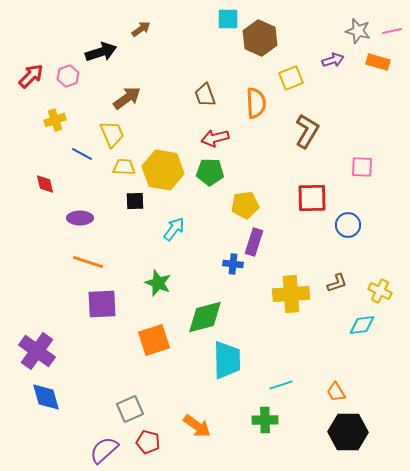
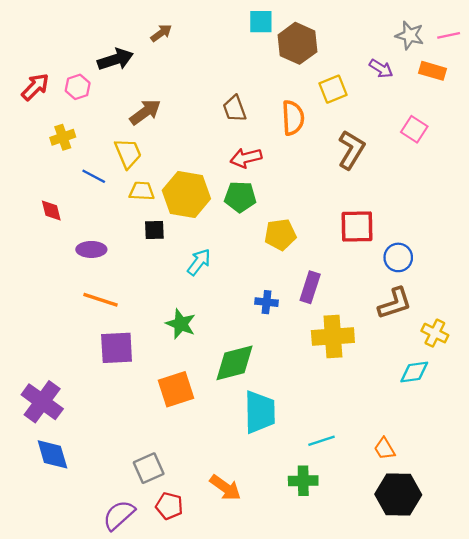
purple arrow: (333, 60) -> (381, 69), turned 50
pink square: (362, 167) -> (414, 129), moved, turned 30
purple rectangle: (254, 242) -> (310, 287), moved
brown L-shape: (337, 283) -> (395, 303), moved, size x1.5

